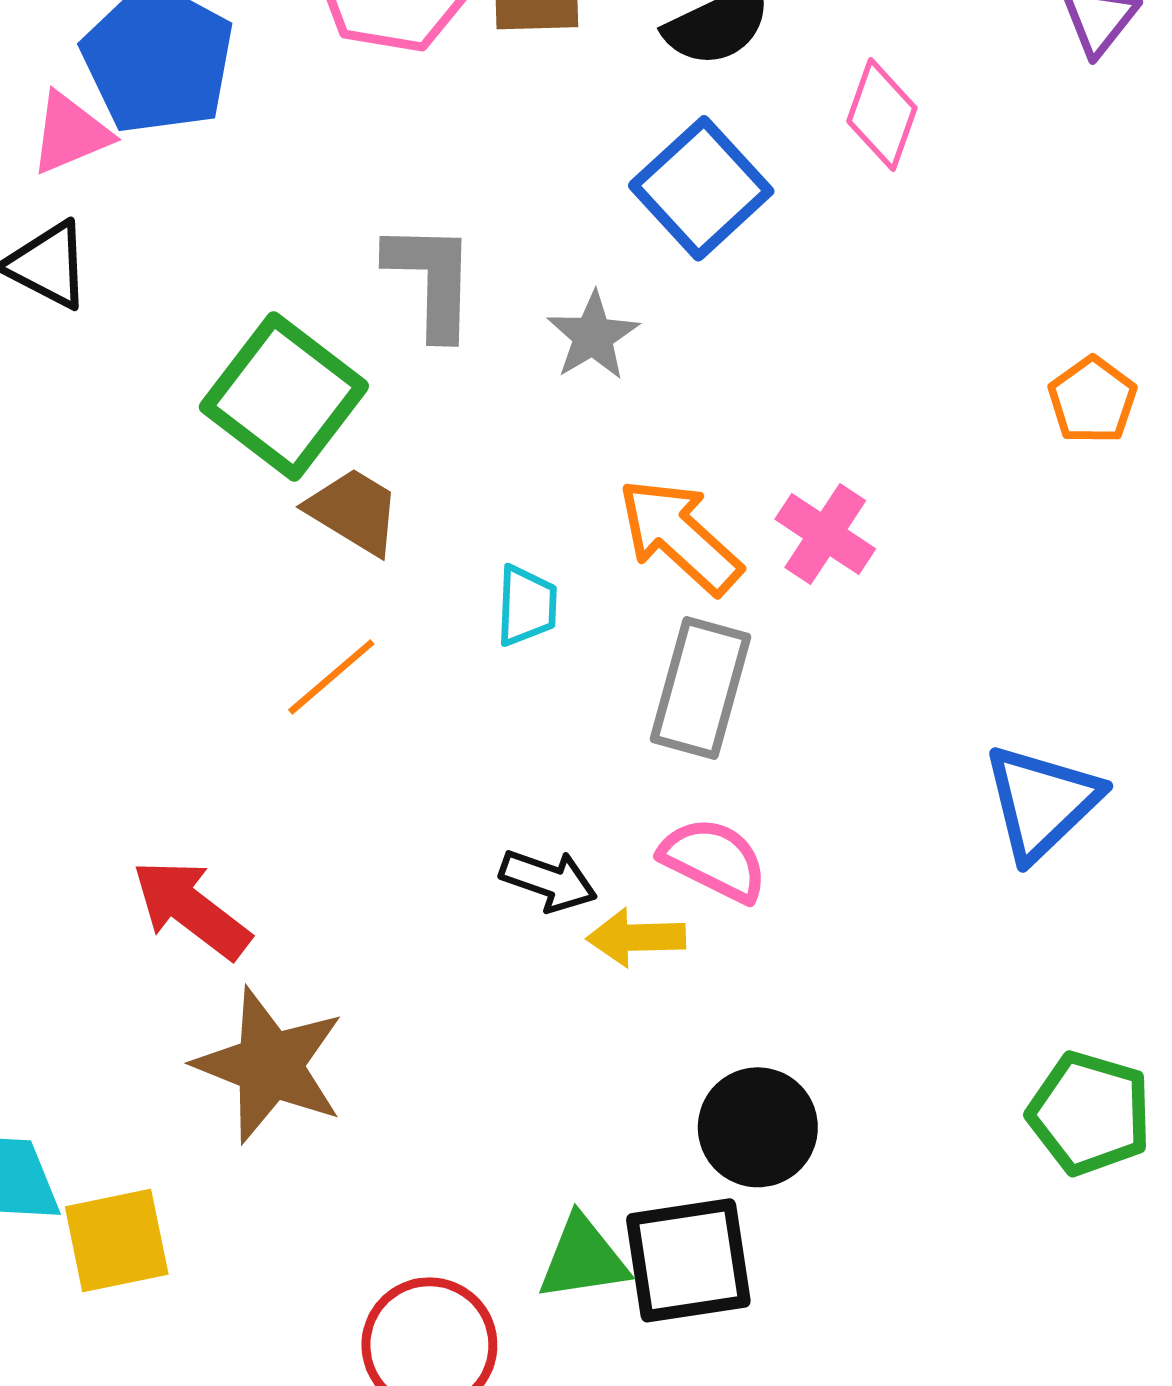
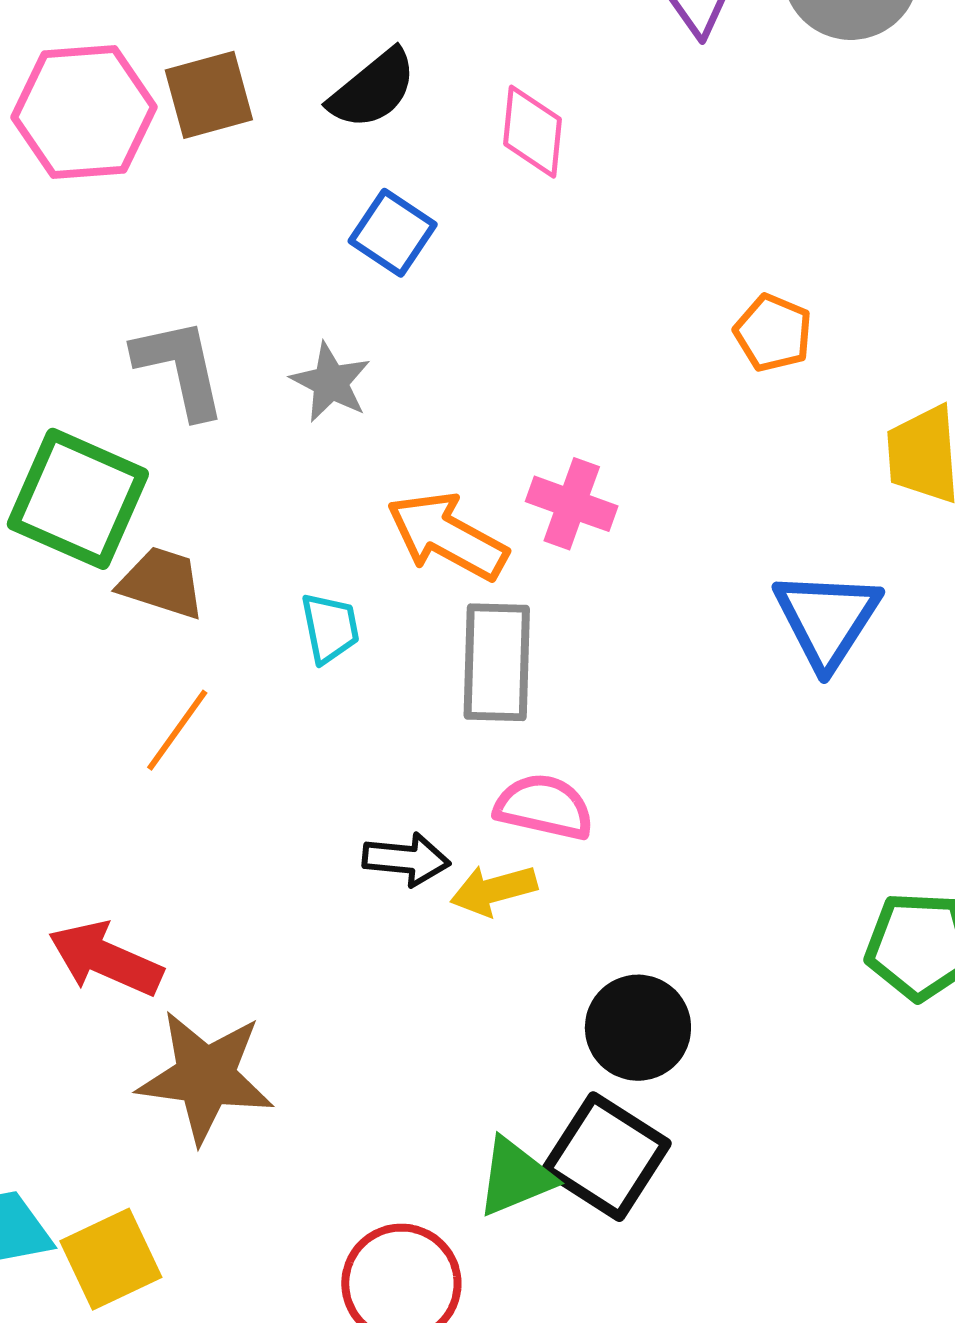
blue square: (701, 188) -> (393, 233), size x0.7
blue triangle: (1042, 802) -> (827, 619), moved
black square: (688, 1260) -> (606, 1157), turned -35

